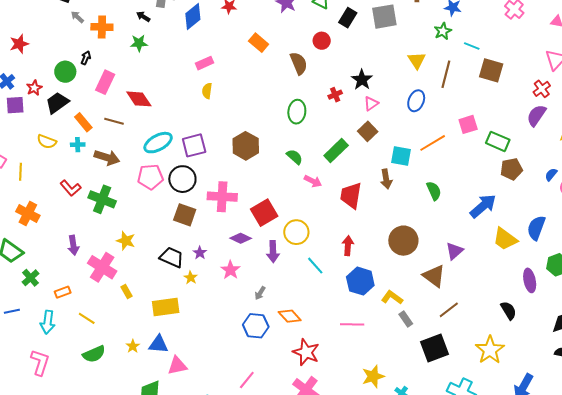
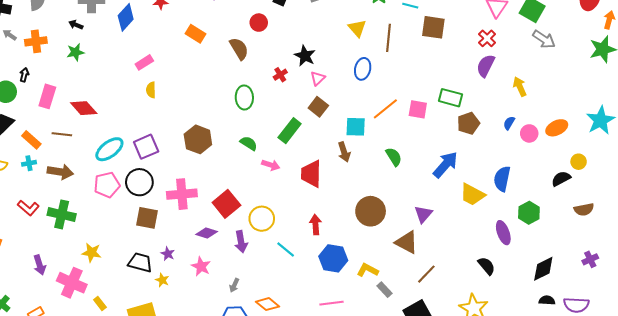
pink square: (468, 124) -> (418, 109), moved, turned 36

